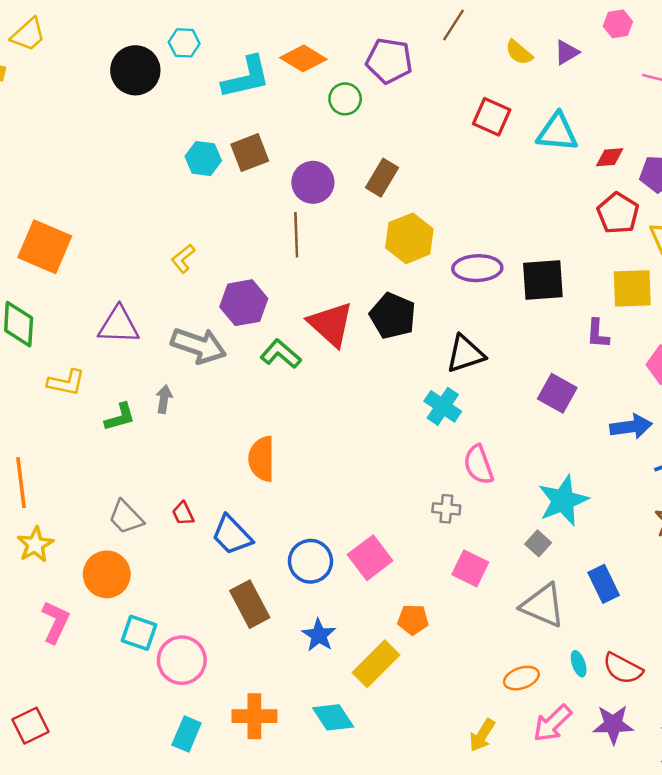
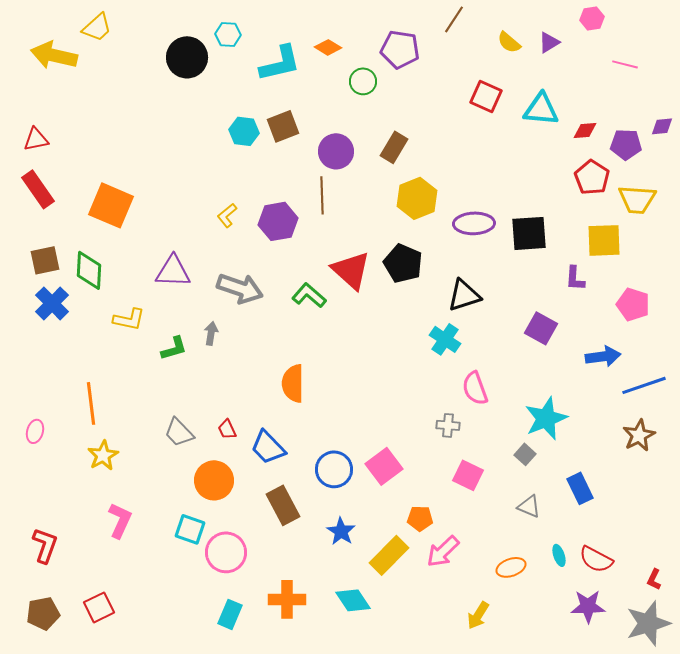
orange diamond: (303, 58) -> (328, 47), size x0.7
purple hexagon: (244, 303) -> (278, 221), moved
orange circle: (107, 574) -> (214, 480), moved
gray triangle: (543, 605) -> (529, 506), size x0.6
pink arrow: (552, 723) -> (443, 551), moved

